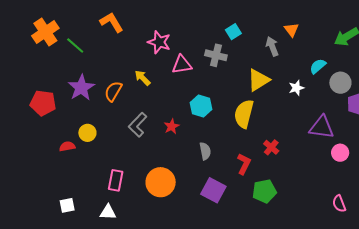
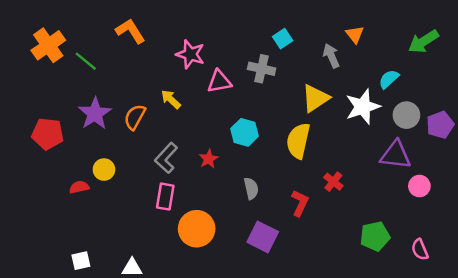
gray circle: (340, 83) -> (406, 115), moved
white star: (296, 88) -> (363, 107), size x1.8
pink rectangle: (116, 180) -> (165, 197), moved
green pentagon: (264, 191) -> (375, 236), moved

